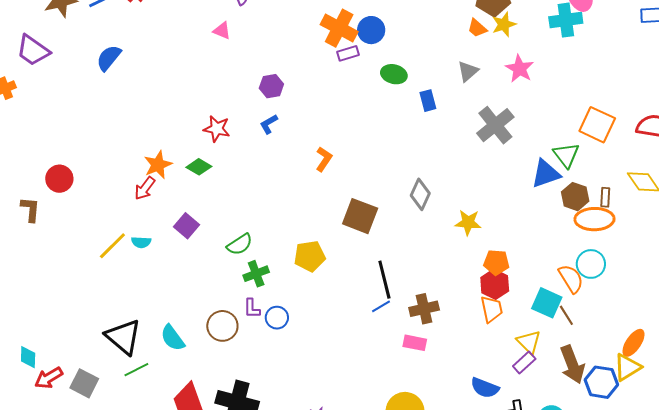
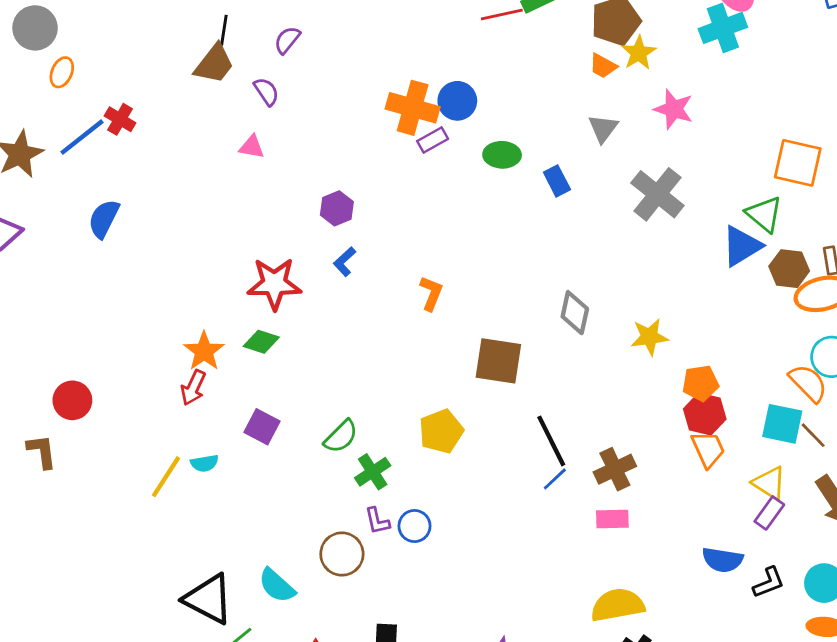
red star: (217, 129) -> (274, 284), size x1.4

